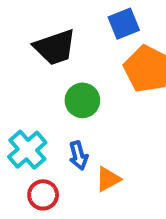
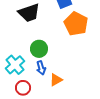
green circle: (82, 100) -> (39, 49), moved

